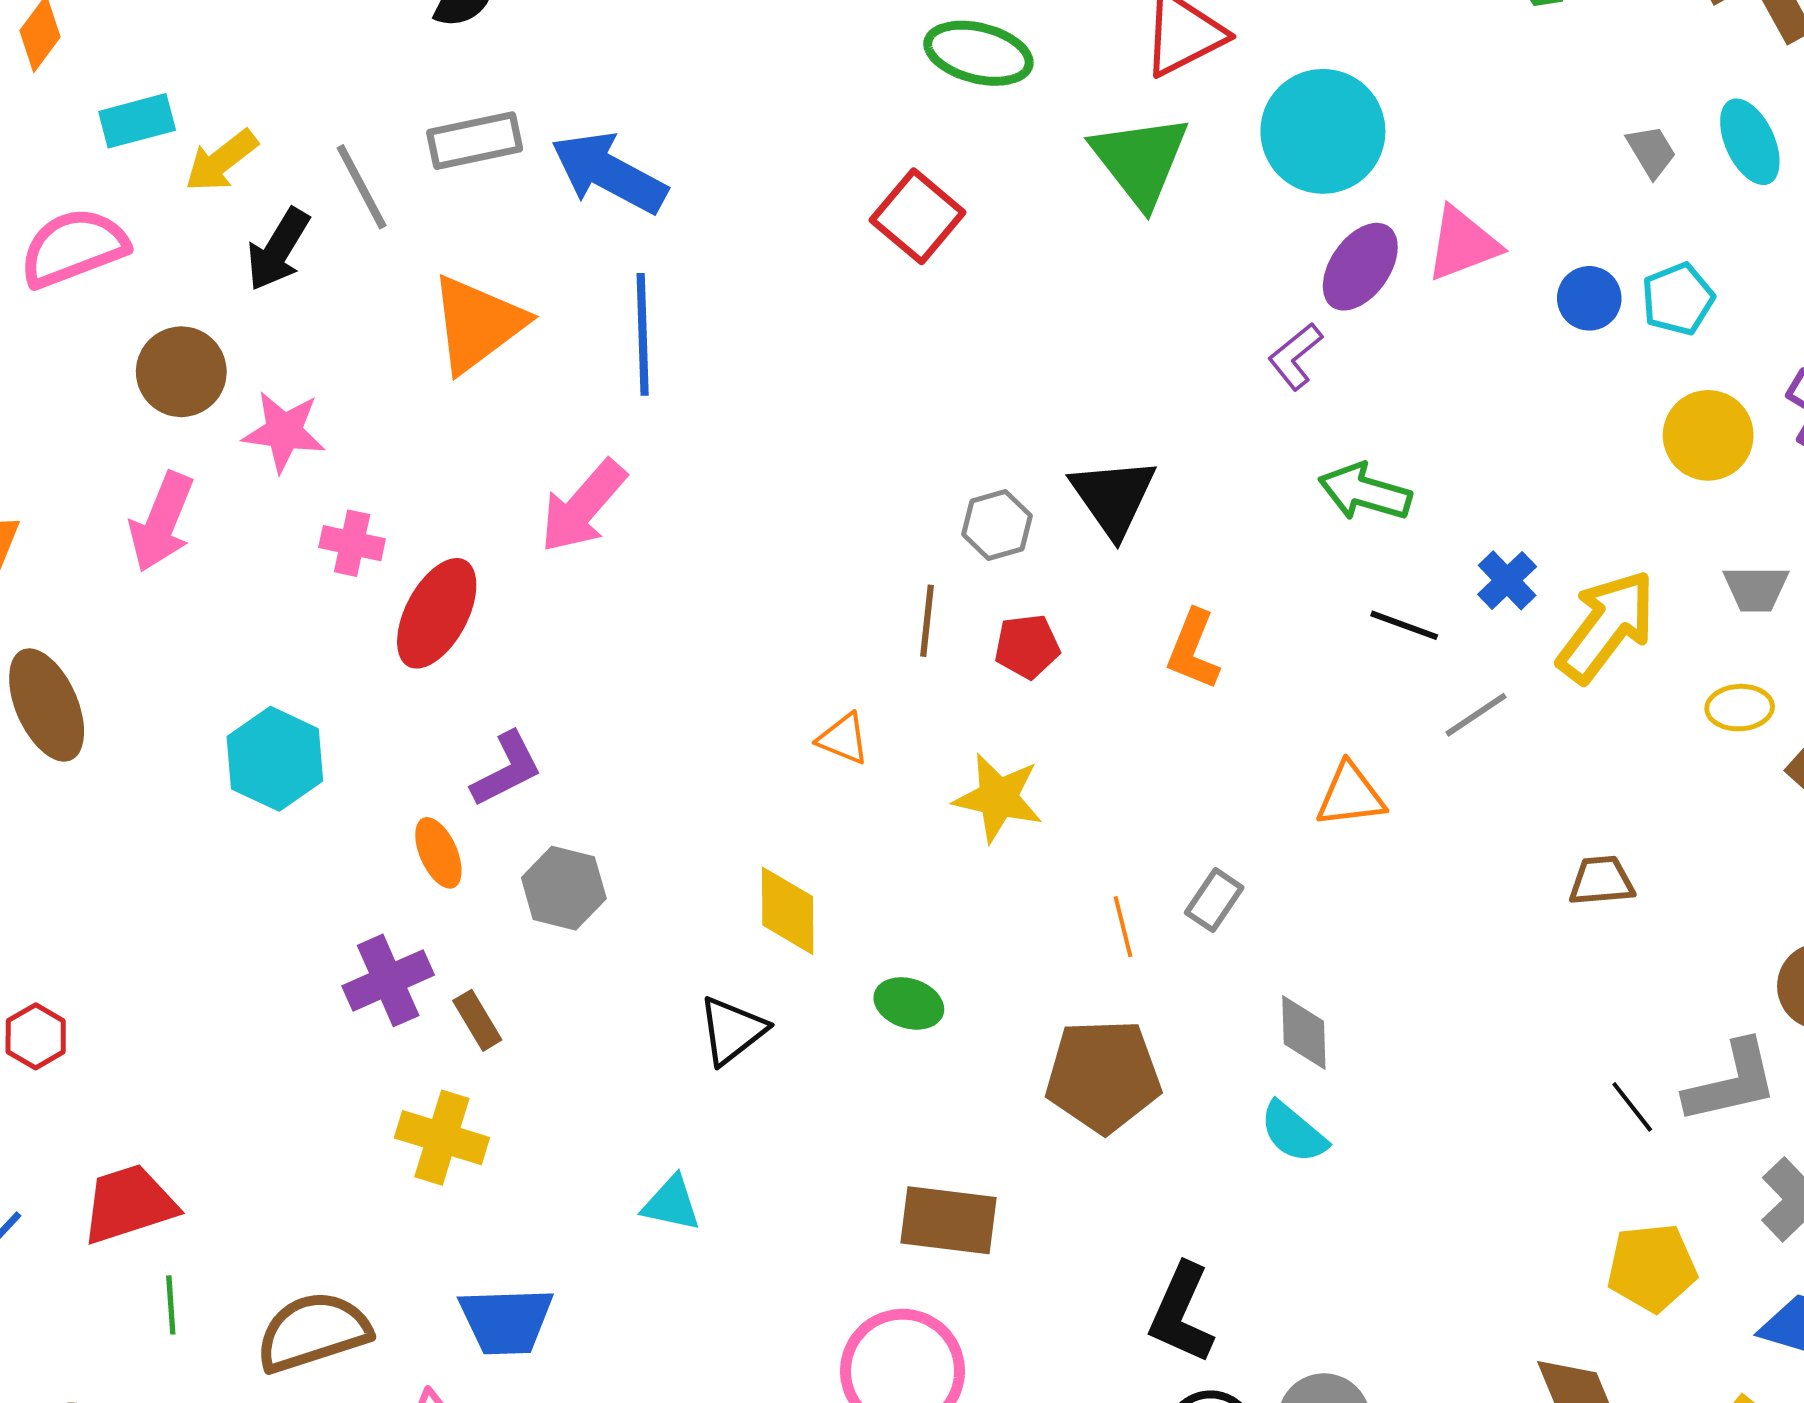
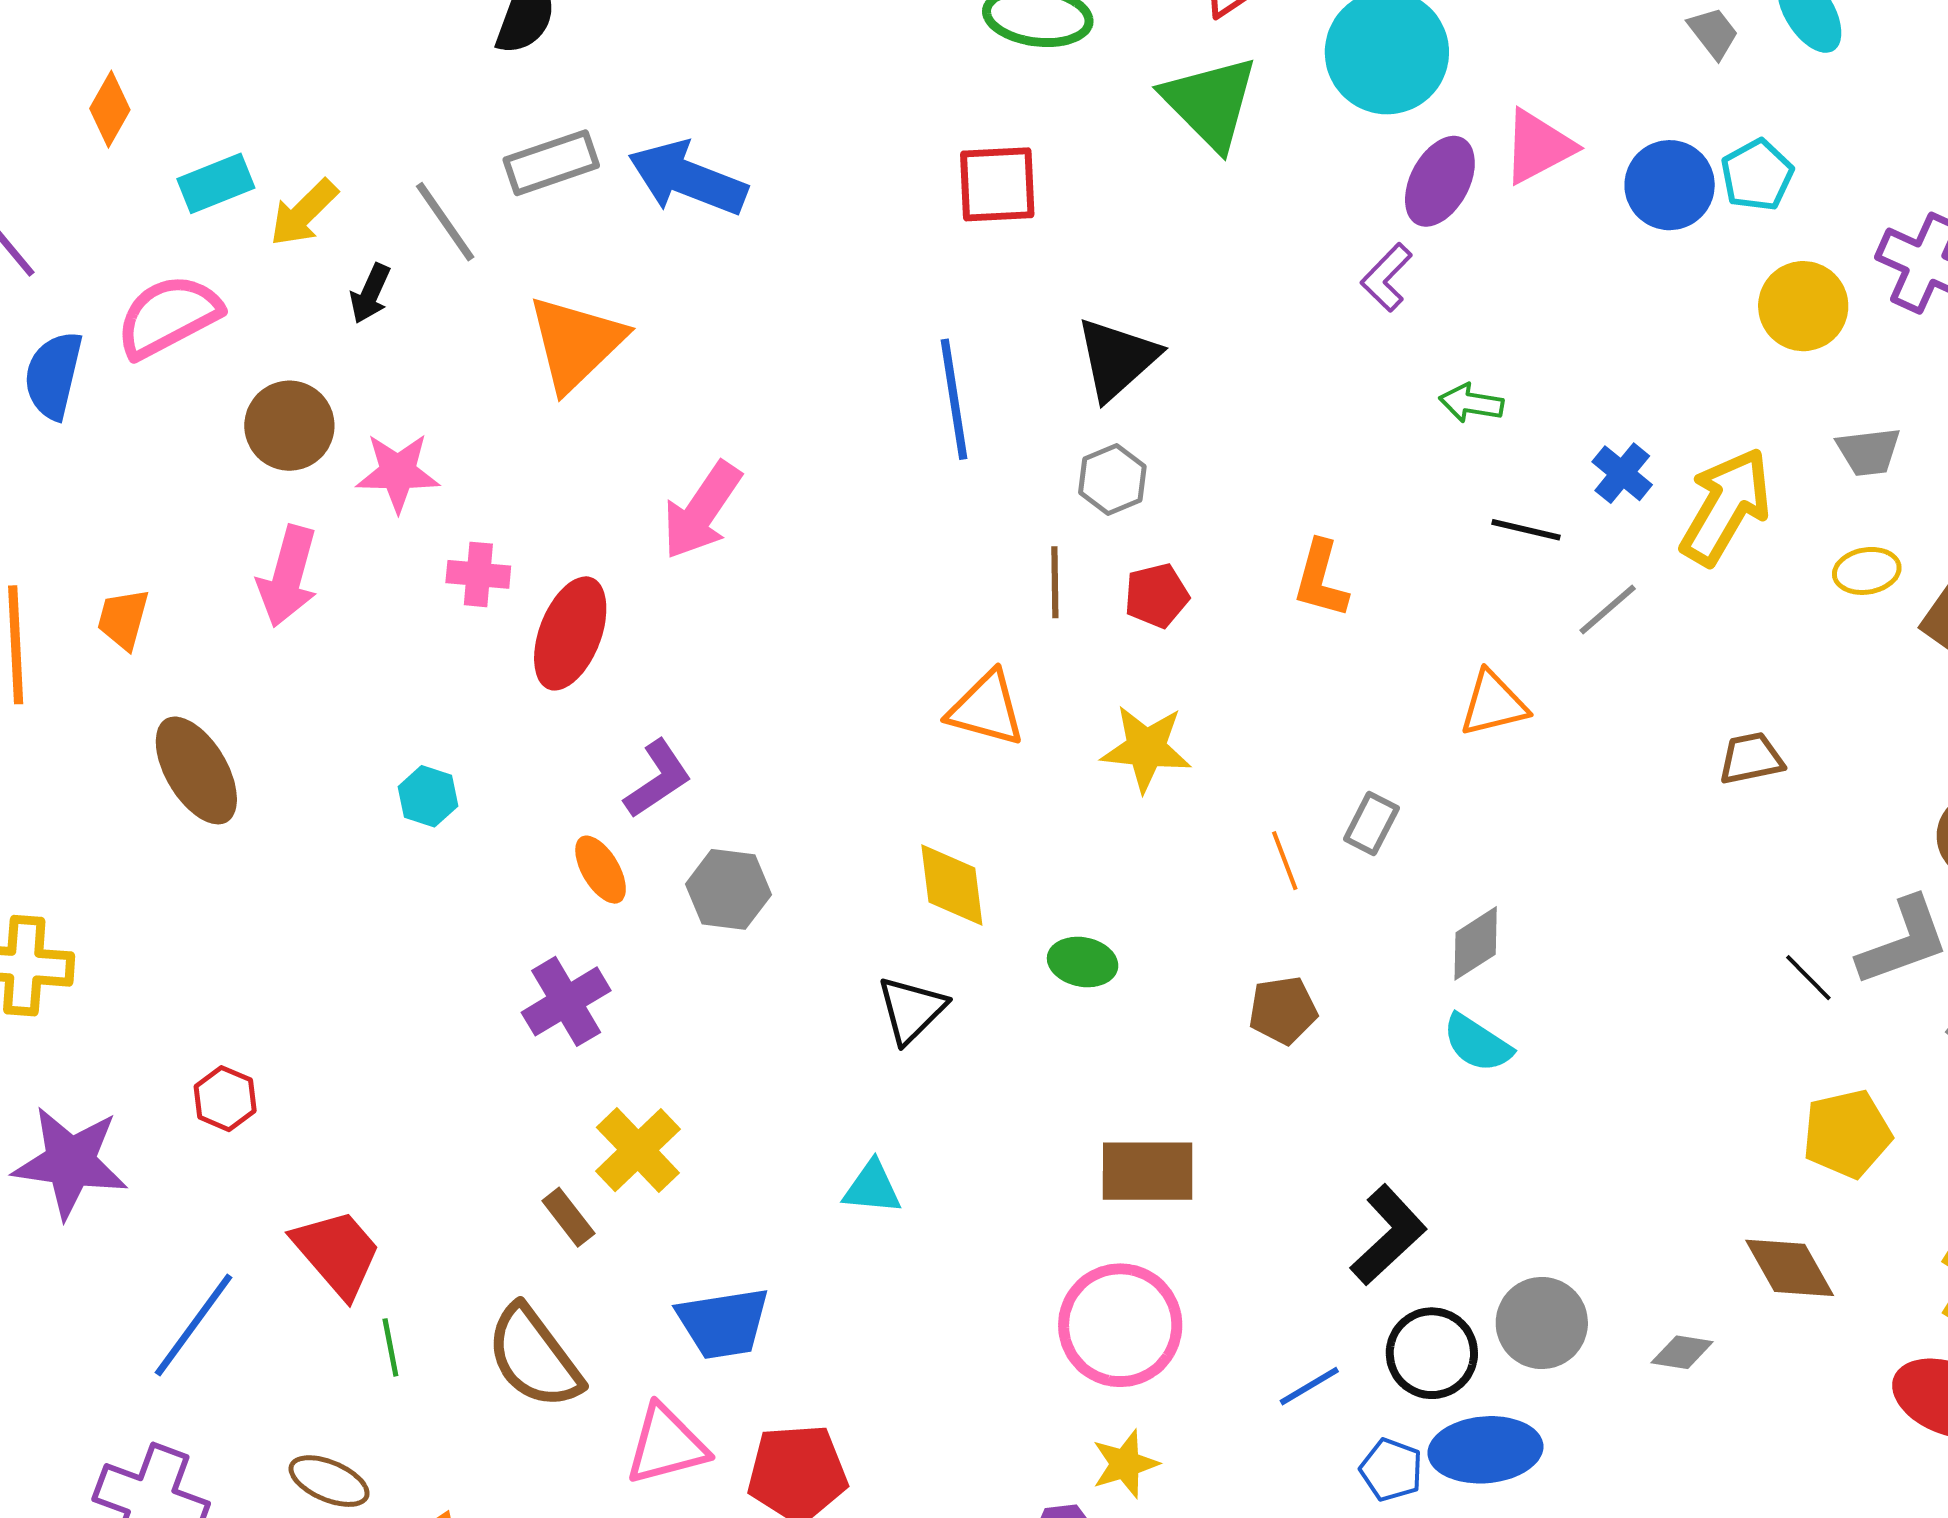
red square: (918, 216) -> (997, 184), turned -36
black arrow: (278, 249) -> (370, 293), size x0.7
blue circle: (1589, 298) -> (1670, 185), size x1.4
blue line: (643, 334) -> (954, 399), moved
green arrow: (1365, 492) -> (1471, 403), size x0.7
black triangle: (1113, 497) -> (1117, 359), moved, turned 30
orange triangle: (843, 739) -> (986, 709), size x1.5
cyan hexagon: (275, 759) -> (428, 796), size x0.6
brown rectangle: (477, 1020) -> (568, 1217), moved
gray diamond: (1304, 1033) -> (1476, 943), turned 66
brown pentagon: (1103, 1076) -> (1283, 1010), size x0.6
yellow cross: (442, 1138) -> (638, 1150), turned 36
red trapezoid: (129, 1204) -> (337, 1253), turned 74
black L-shape: (1181, 1313) -> (1388, 1235), turned -150
brown semicircle: (313, 1332) -> (534, 1357), turned -102

